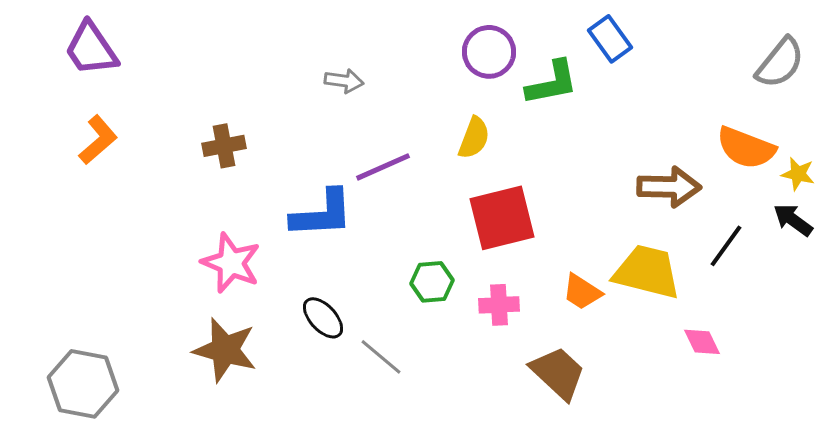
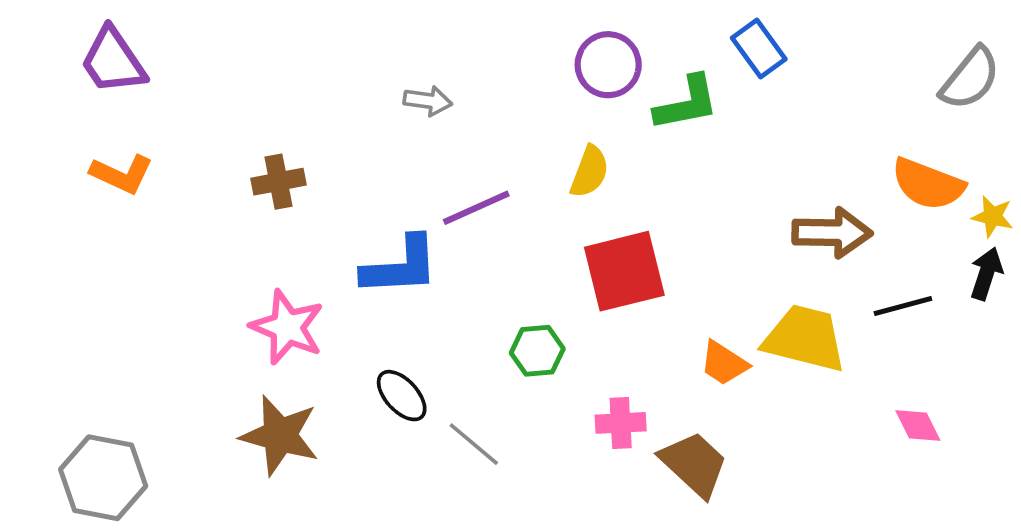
orange L-shape: (98, 140) -> (122, 174), turned 66
black arrow: (793, 220) -> (986, 274), turned 72
black line: (726, 246) -> (903, 306), turned 39
pink cross: (499, 305) -> (621, 423), moved
pink diamond: (702, 342) -> (918, 425), moved

